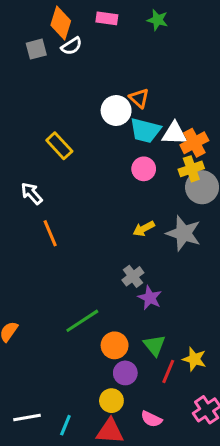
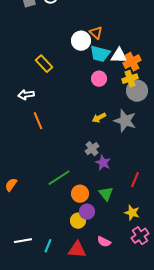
white arrow: (32, 193) -> (26, 95), turned -56
yellow star: (194, 359) -> (132, 213), moved
red line: (168, 371) -> (135, 180), moved
yellow circle: (111, 401) -> (78, 221), moved

